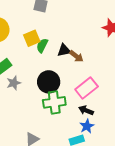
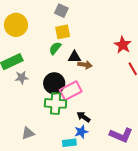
yellow square: (32, 38) -> (63, 32), moved
brown arrow: (76, 56) -> (85, 65), turned -40
pink rectangle: (87, 88) -> (71, 91), moved

